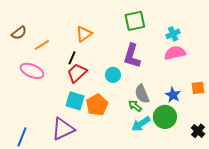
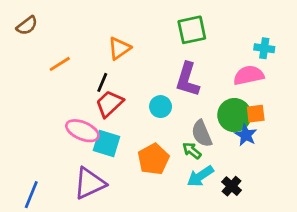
brown semicircle: (19, 33) -> (27, 26), moved
cyan cross: (173, 34) -> (264, 48), moved, turned 32
pink ellipse: (32, 71) -> (82, 131), moved
orange square: (198, 88) -> (256, 114), moved
orange pentagon: (97, 105) -> (153, 159), moved
green circle: (165, 117) -> (234, 115), moved
black cross: (198, 131) -> (232, 186), moved

